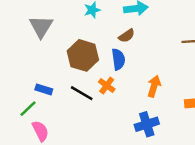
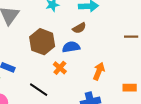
blue semicircle: (118, 59) -> (71, 47), turned -96
black line: (82, 93) -> (39, 90), moved

